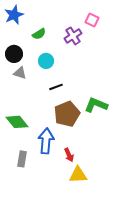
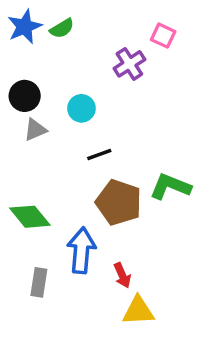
green semicircle: (39, 34) -> (62, 28), moved
gray triangle: (20, 73) -> (35, 130), turned -40
brown pentagon: (67, 114) -> (119, 202), turned -30

